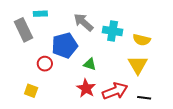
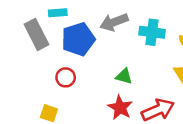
gray arrow: (83, 22) -> (114, 22), turned -60
blue pentagon: (65, 45) -> (78, 39), moved

